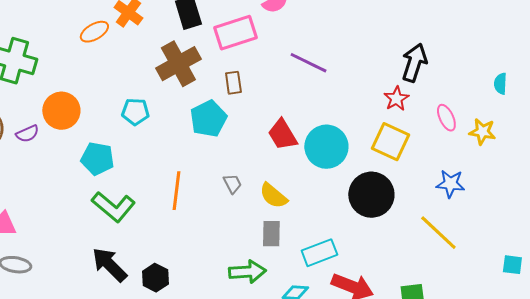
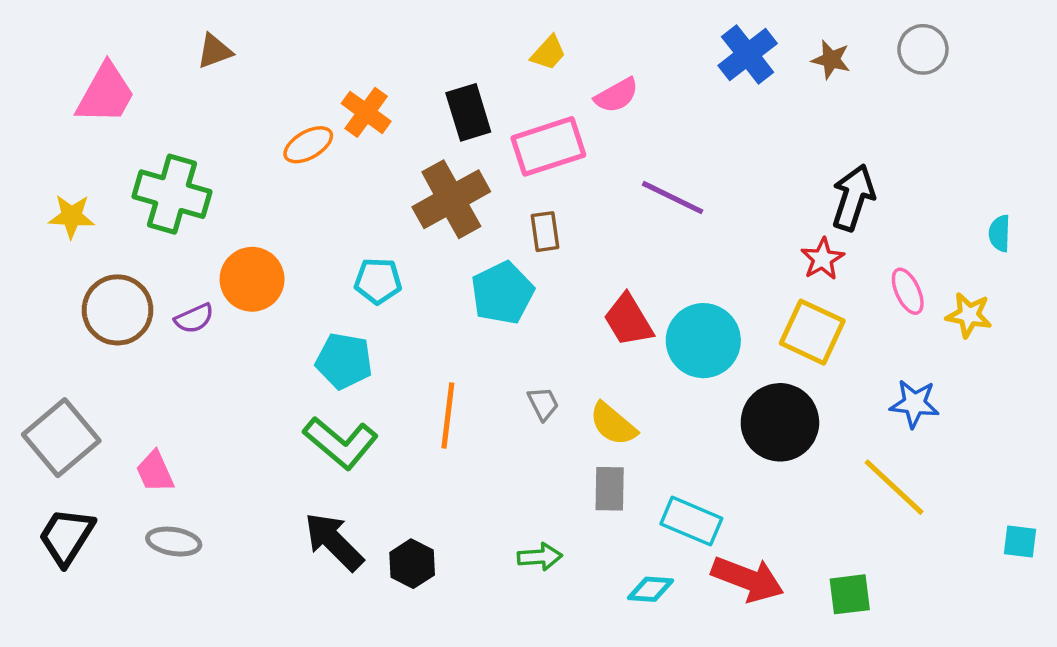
cyan pentagon: (97, 159) -> (344, 361), moved
cyan rectangle: (319, 253) -> (691, 521), turned 44
green arrow: (247, 272) -> (540, 557), moved, size x0.7

